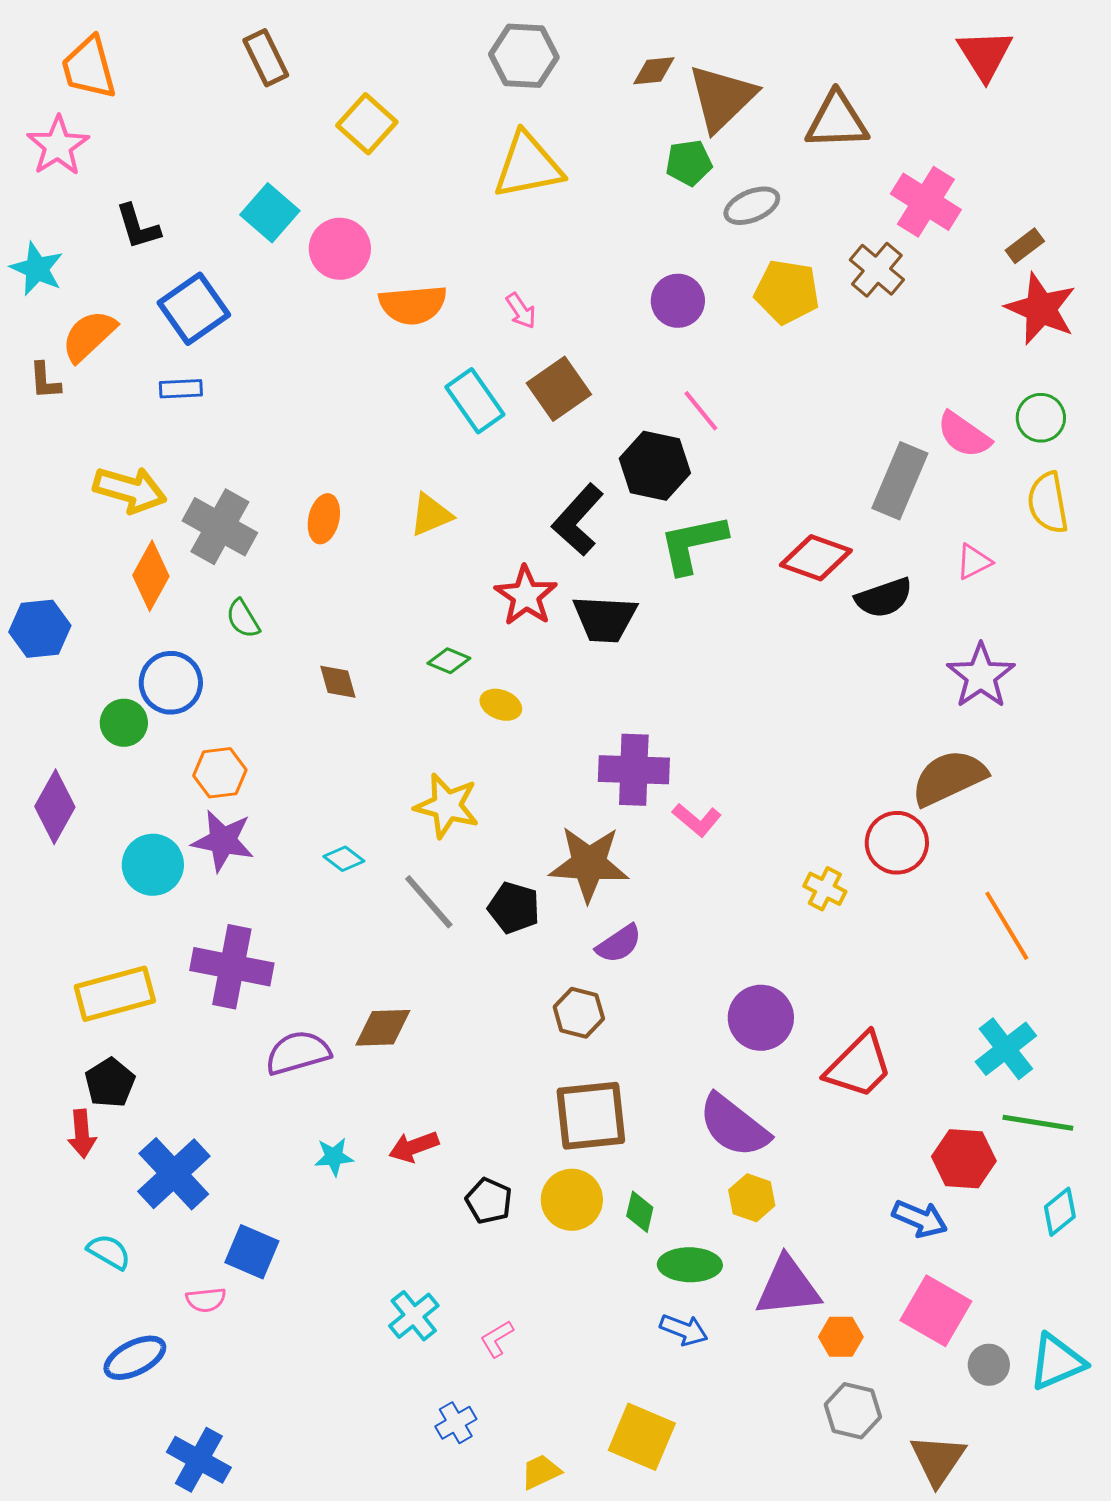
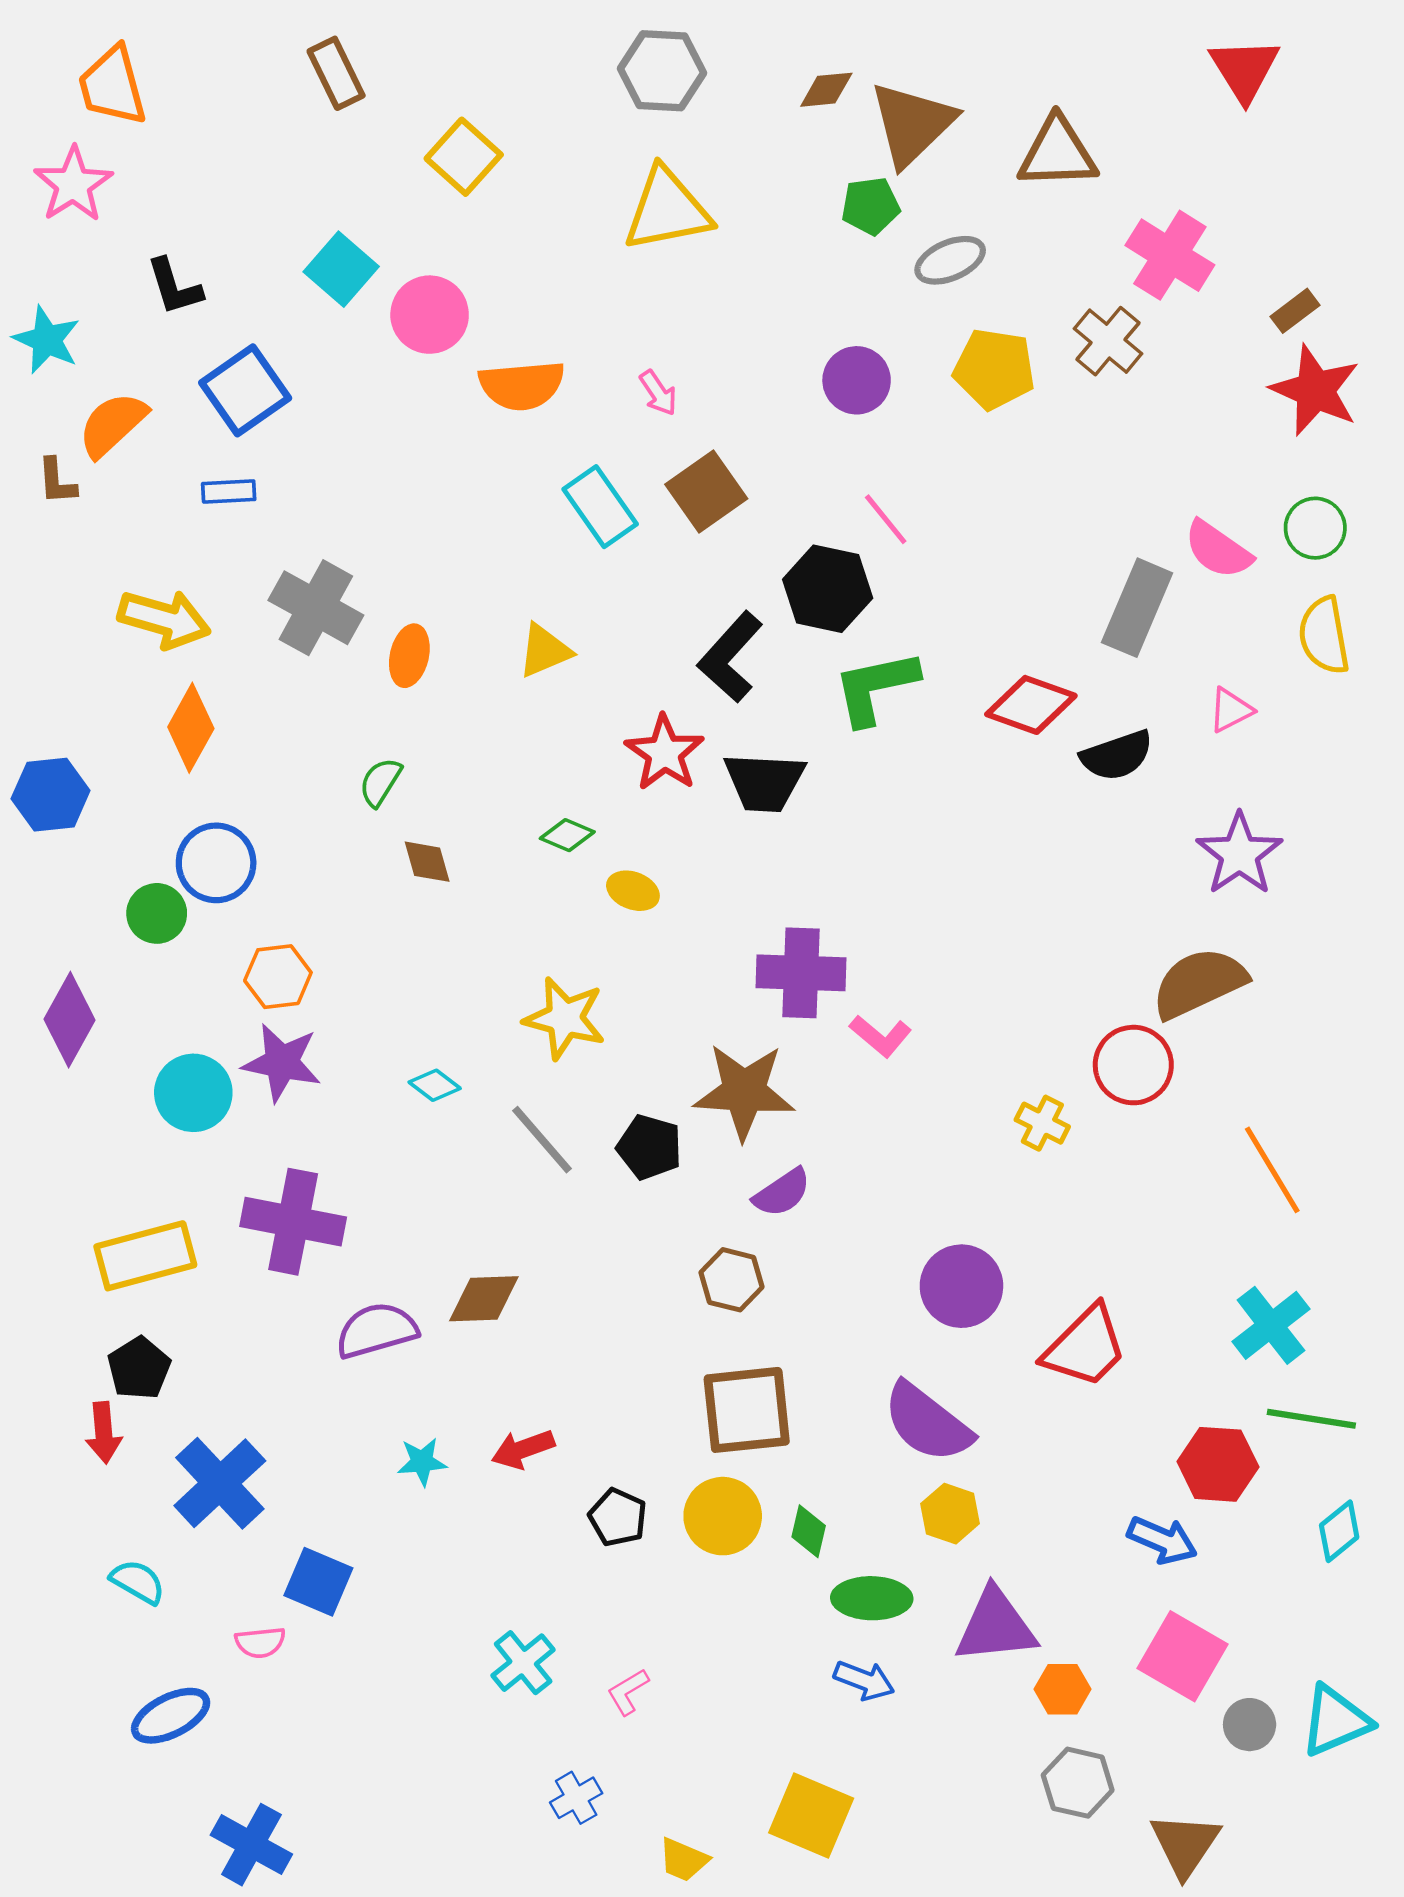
gray cross: (220, 527) -> (316, 608), moved
green semicircle: (243, 619) -> (380, 782), moved, turned 63
yellow trapezoid: (541, 1472) -> (684, 1860), turned -132

